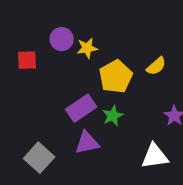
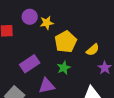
yellow semicircle: (156, 66) -> (93, 50), moved
purple rectangle: (81, 108) -> (30, 64), moved

